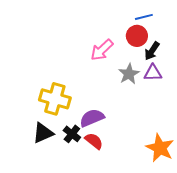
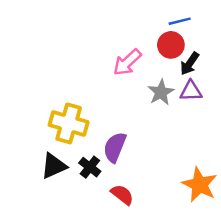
purple semicircle: (92, 118) -> (115, 147), turned -45
red semicircle: (94, 141) -> (122, 195), moved

